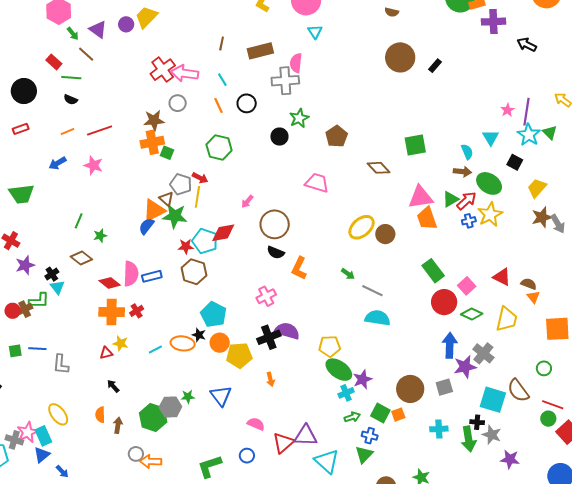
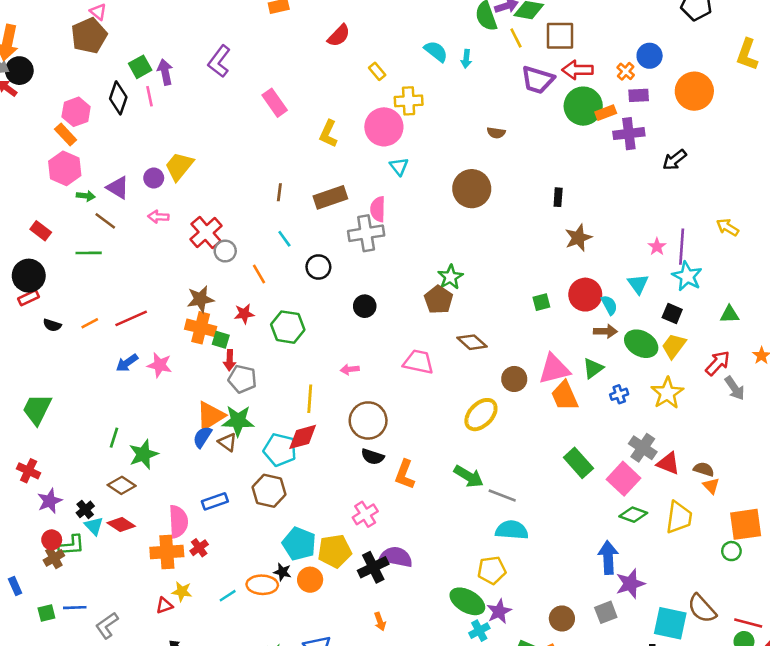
green arrow: (73, 34) -> (86, 196), turned -40
black arrow: (527, 45) -> (675, 160), turned -60
brown circle: (400, 57) -> (472, 189), moved
red rectangle: (54, 62) -> (41, 231), moved
black rectangle: (435, 66) -> (558, 197), turned -32
pink arrow: (185, 73) -> (158, 217), moved, size x0.6
black semicircle: (71, 100) -> (52, 325), moved
gray circle: (178, 103) -> (225, 251), moved
orange line: (218, 105) -> (259, 274), moved
green star: (299, 118) -> (450, 277), moved
red rectangle: (21, 129) -> (29, 298), moved
green triangle: (550, 132) -> (729, 314), moved, turned -42
orange cross: (152, 142) -> (201, 328), turned 30
green square: (415, 145) -> (541, 302), size x0.6
blue arrow: (57, 163) -> (127, 363), moved
pink star: (93, 165) -> (160, 365), moved
brown diamond: (379, 168) -> (472, 342), moved
red arrow: (200, 178) -> (230, 360), moved, turned 70
yellow trapezoid: (537, 188) -> (674, 346), moved
green trapezoid: (21, 194) -> (37, 409), turned 128
yellow line: (197, 197) -> (310, 399), moved
brown triangle: (166, 199) -> (227, 442), moved
pink arrow: (247, 201) -> (350, 369), moved, turned 48
red arrow: (466, 201) -> (718, 363), moved
yellow star: (490, 215) -> (667, 393), moved
brown star: (542, 217) -> (578, 238), moved
brown circle: (385, 234) -> (514, 379), moved
green star: (100, 236) -> (143, 454), size x1.6
red star: (186, 246) -> (244, 314), moved
pink semicircle: (131, 274) -> (178, 522), moved
green arrow: (348, 274) -> (469, 476), size x1.6
red diamond: (110, 283) -> (121, 524), moved
pink square: (467, 286) -> (624, 479), size x1.4
red circle: (444, 302) -> (585, 295), moved
red circle: (13, 311) -> (52, 540), moved
yellow pentagon: (330, 346) -> (492, 570), moved
gray cross: (483, 353) -> (643, 448), moved
yellow pentagon: (239, 355) -> (335, 551), moved
gray L-shape: (61, 364) -> (107, 625), turned 55
green circle: (544, 368) -> (731, 551), moved
brown circle: (410, 389) -> (562, 618), size x0.7

